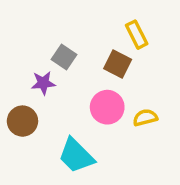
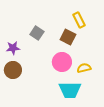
purple star: (43, 83) -> (13, 48), moved
cyan trapezoid: (76, 156) -> (70, 90), moved, turned -45

